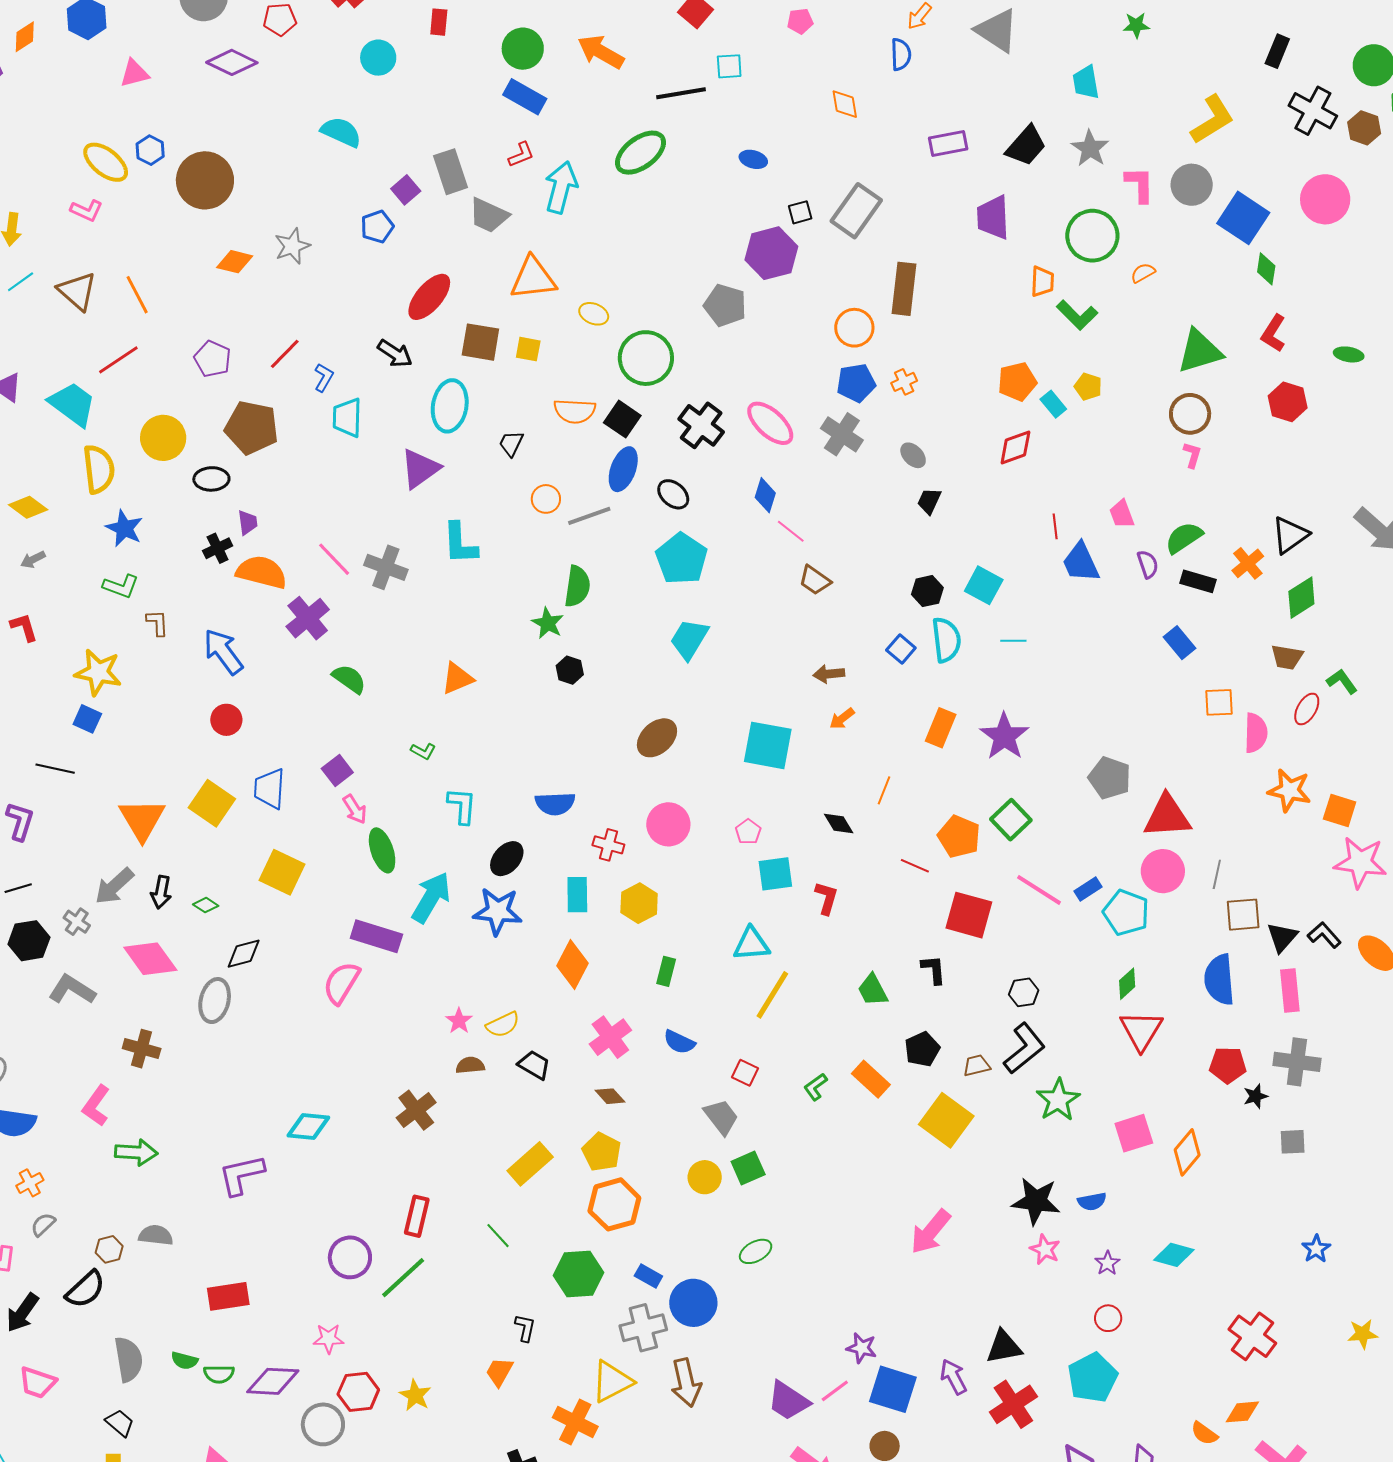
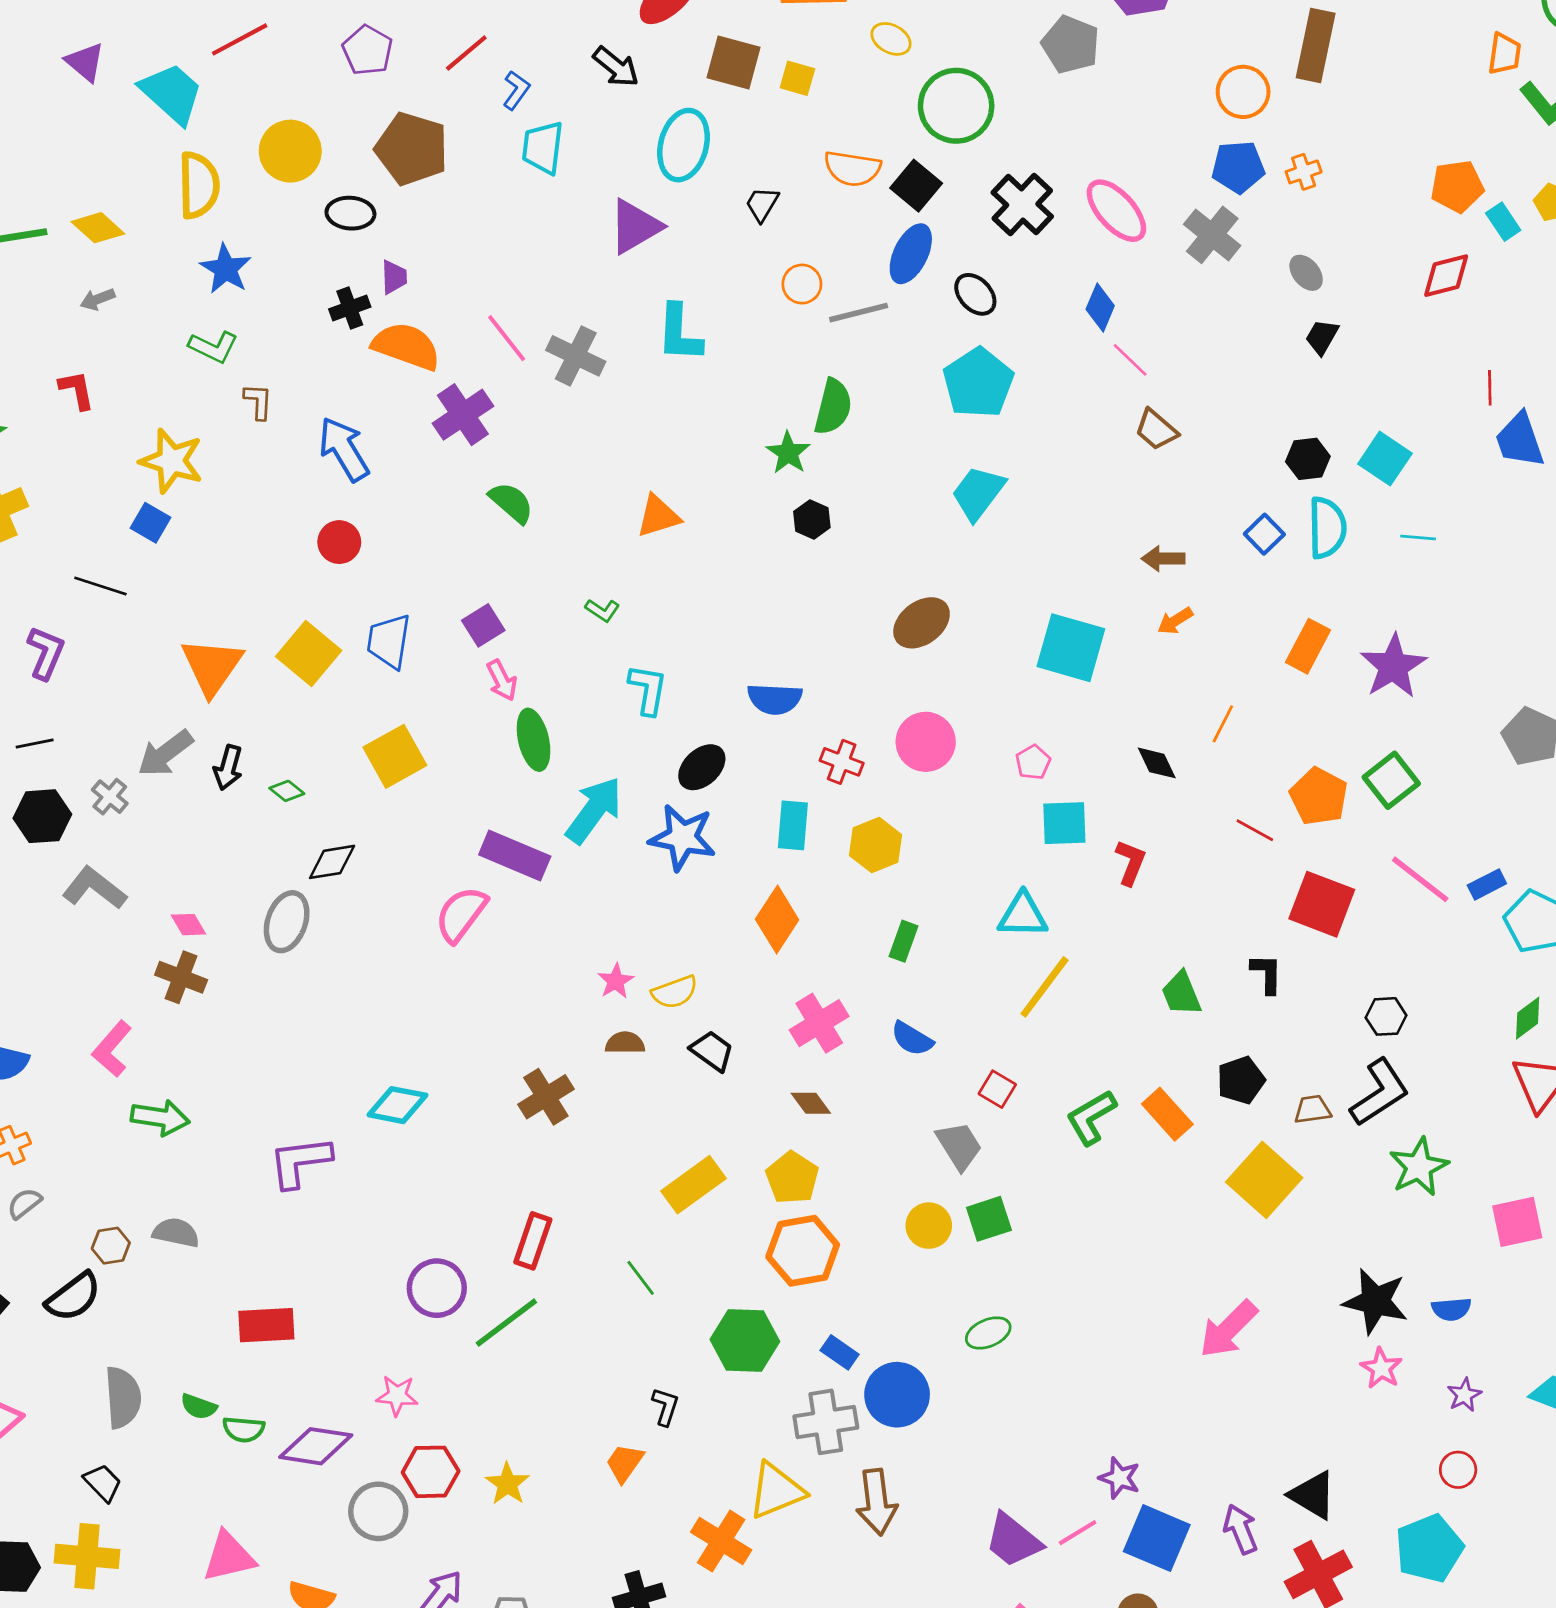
yellow square: (282, 872) -> (395, 756), turned 30
pink diamond: (150, 959) -> (188, 925), moved, size x0.5
green L-shape: (816, 1087) -> (1091, 1117), size x1.5
black triangle: (1004, 1347) -> (1313, 1495), turned 36

